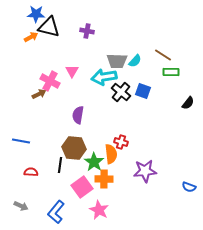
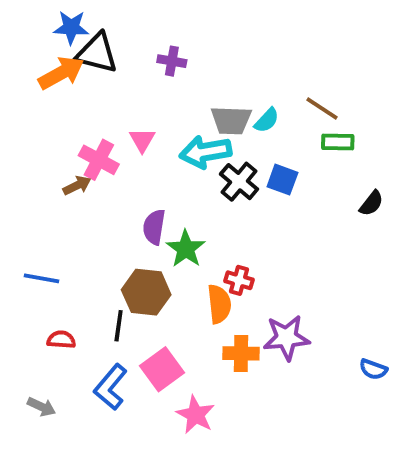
orange arrow: (31, 37) -> (61, 73), size x1.6
green star: (94, 162) -> (186, 249), moved
orange cross: (104, 179) -> (241, 353), moved
blue L-shape: (56, 212) -> (111, 387), moved

